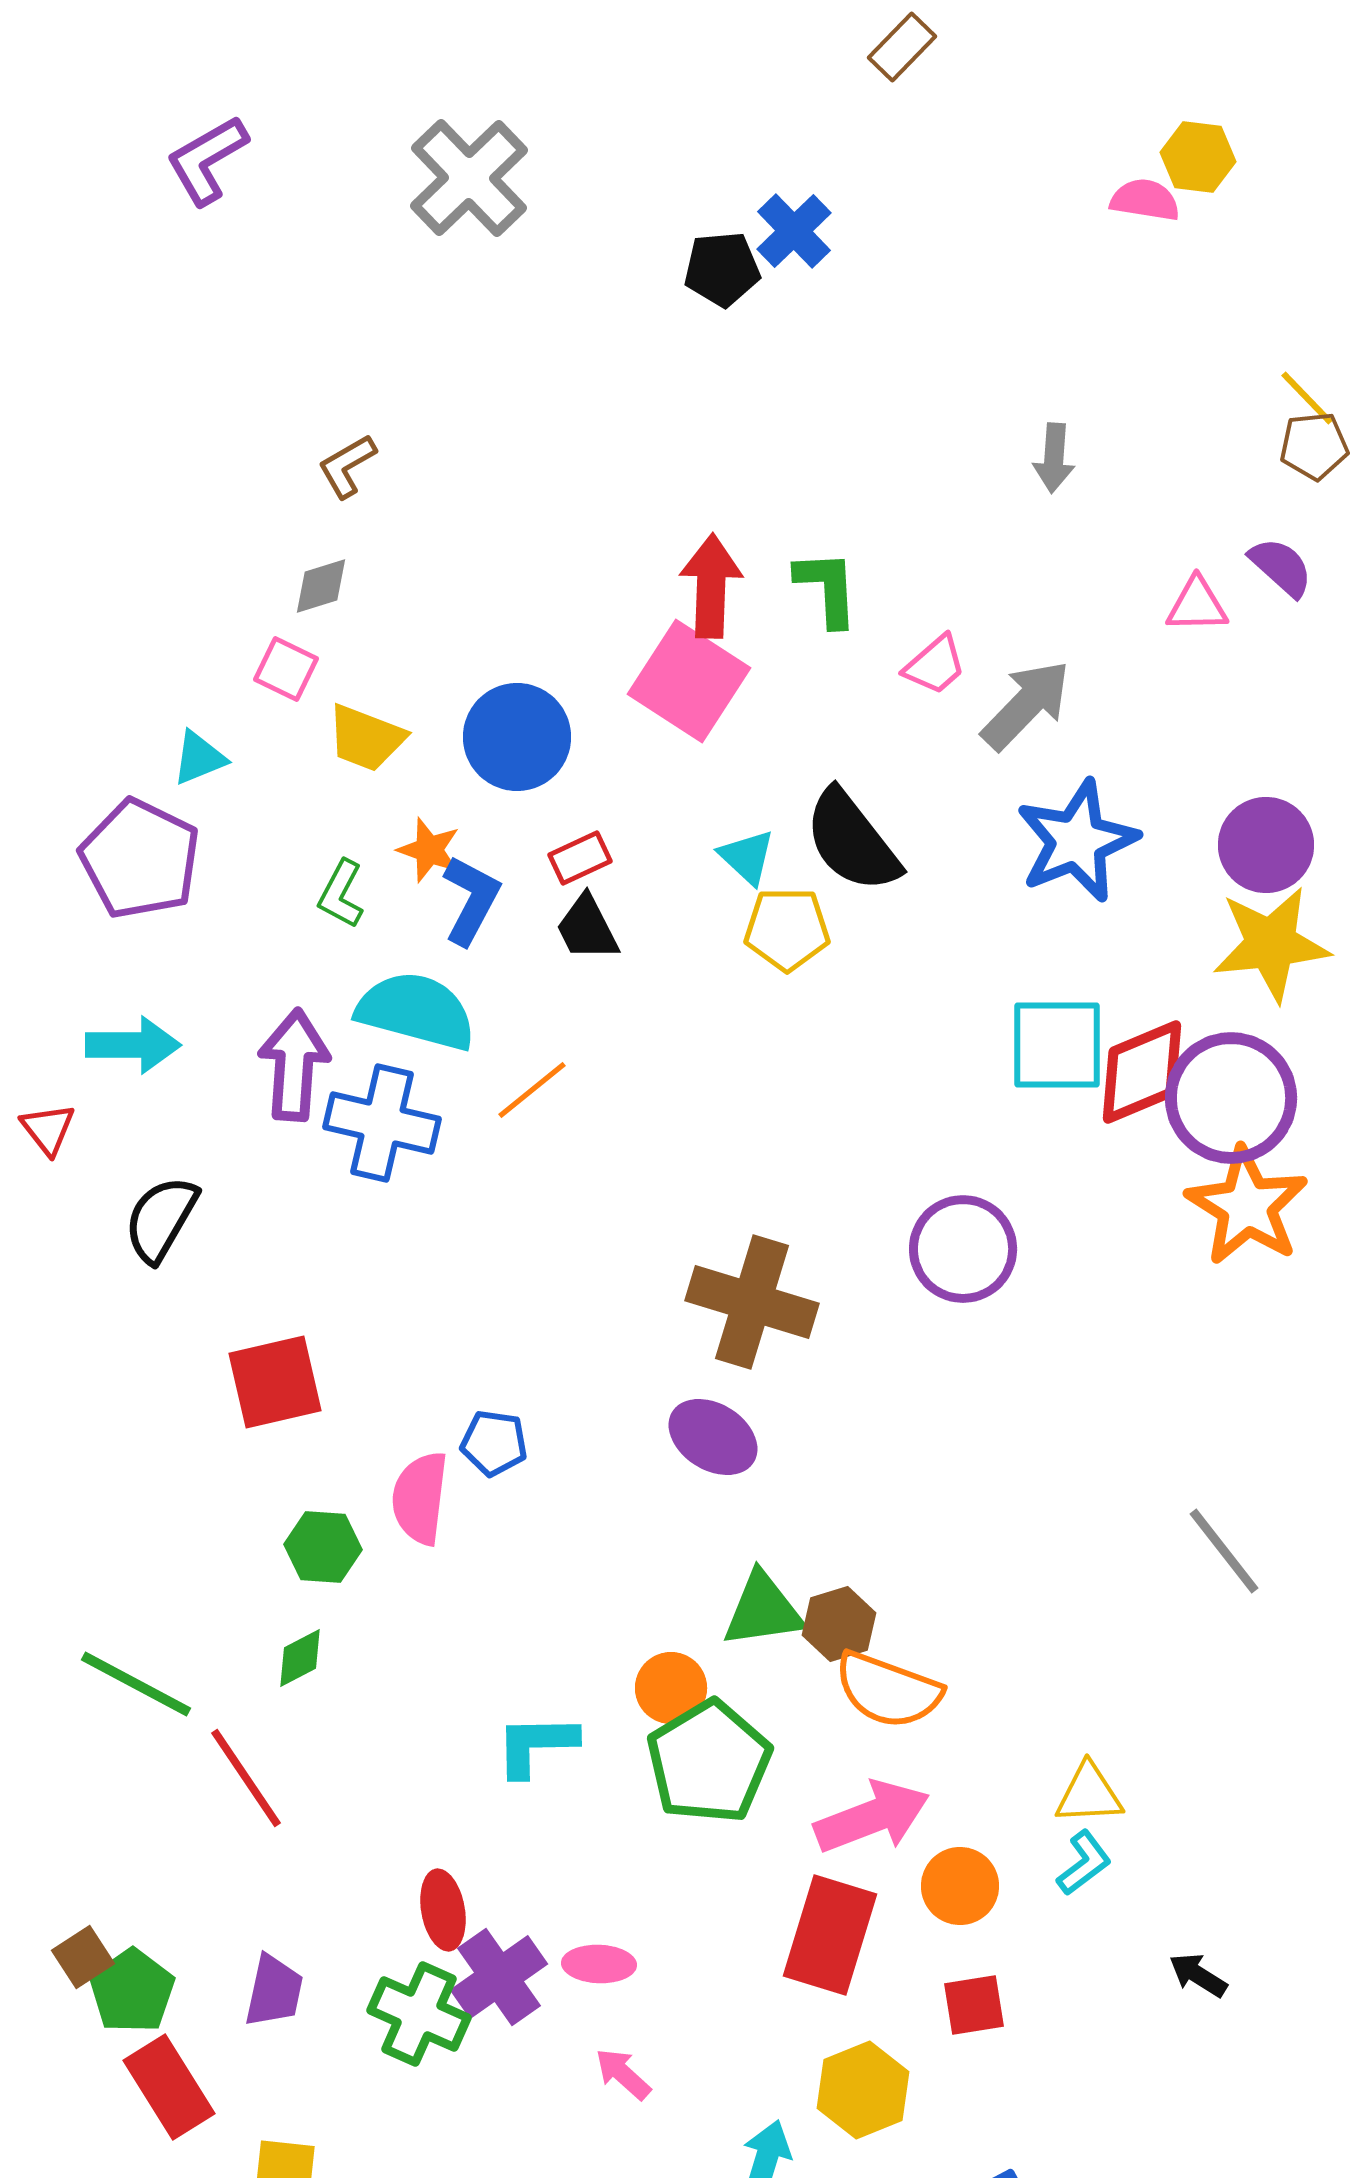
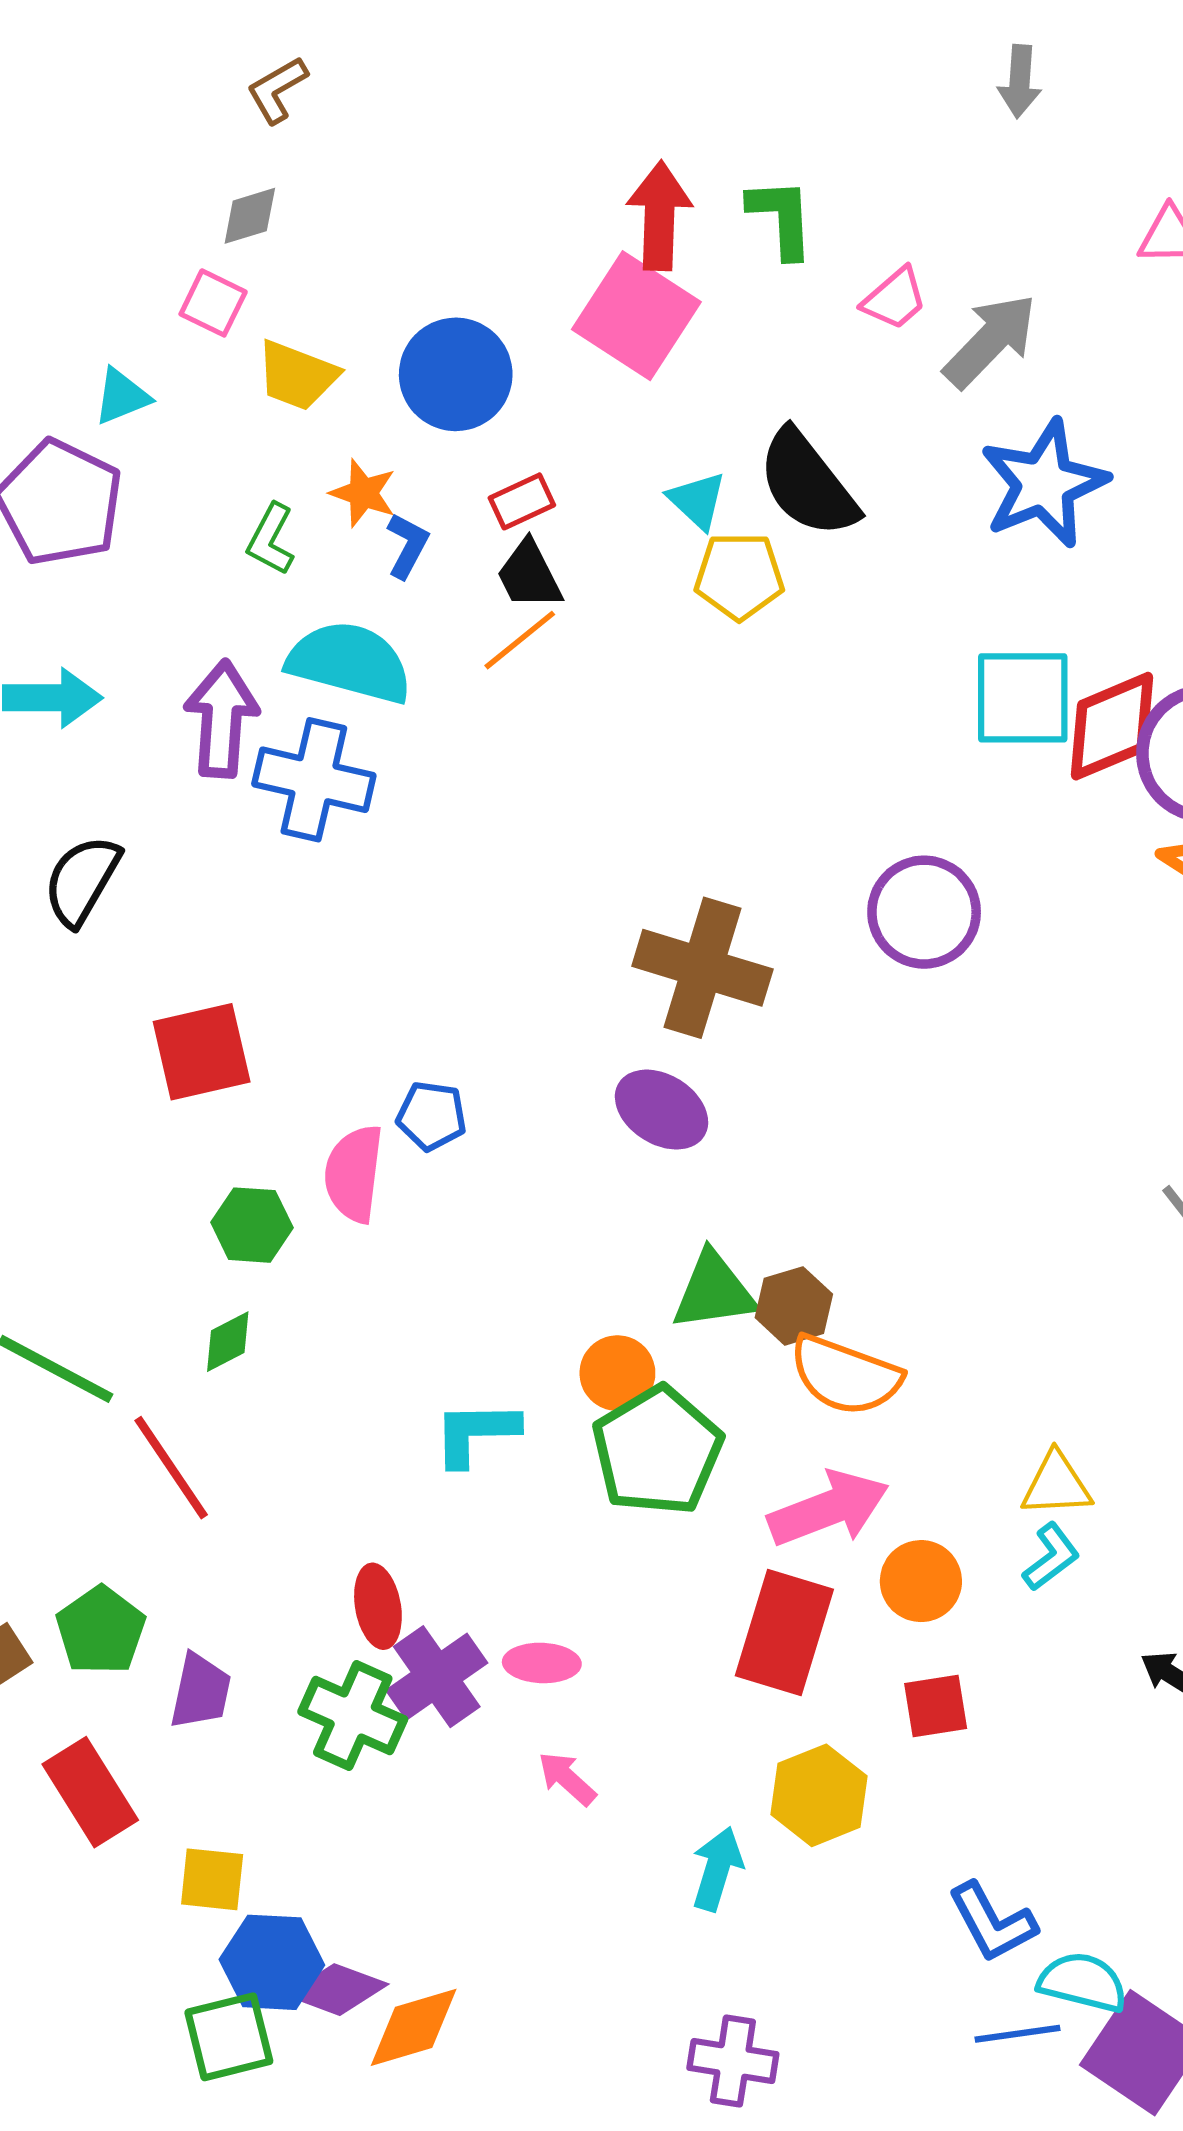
blue L-shape: (471, 900) -> (407, 546), size x0.7
orange line: (532, 1090) -> (520, 640), moved
green pentagon: (132, 1991) -> (101, 1630), moved

